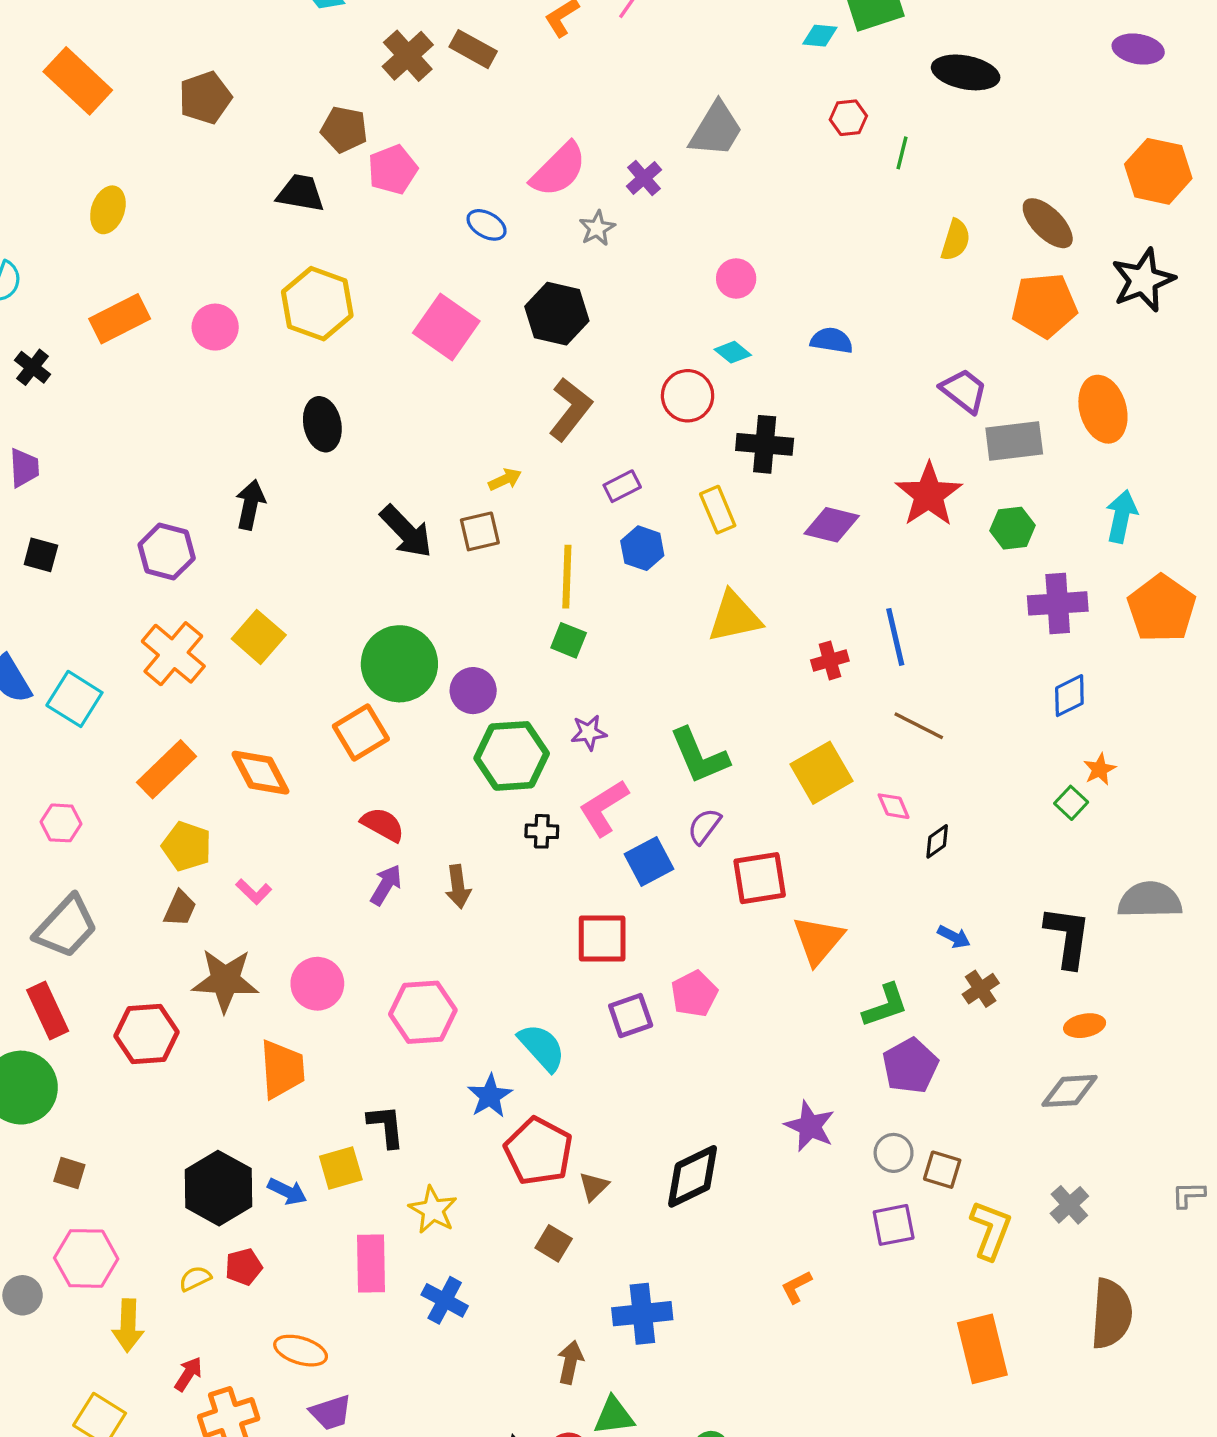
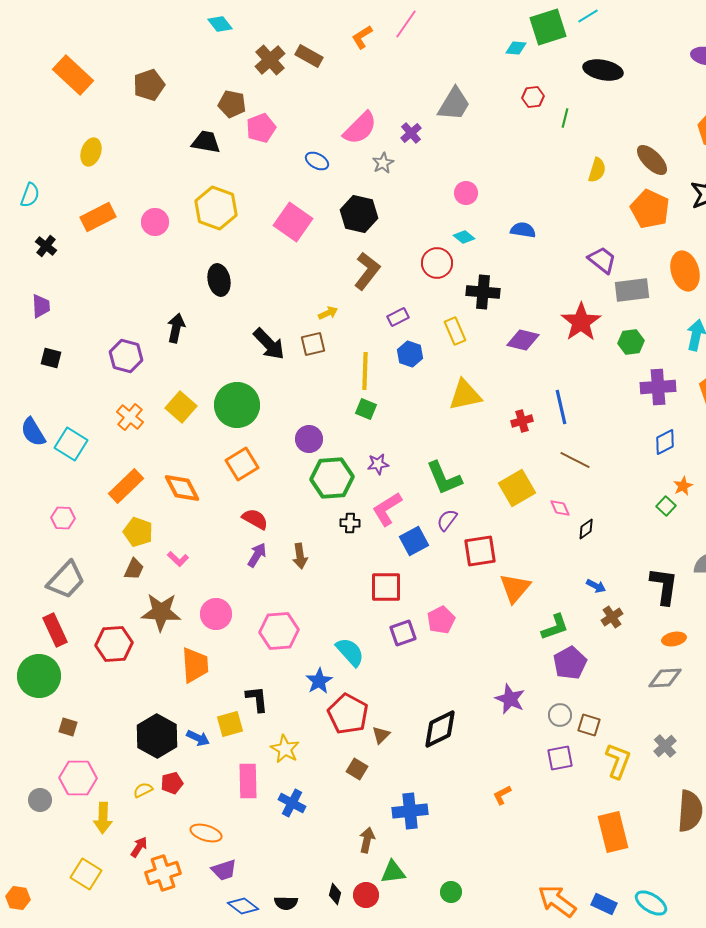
orange pentagon: (1044, 305) -> (650, 209), turned 30
orange cross: (173, 654) -> (130, 417), size x0.7
green circle: (399, 664) -> (237, 405), moved

